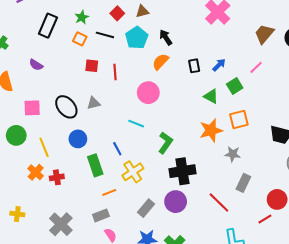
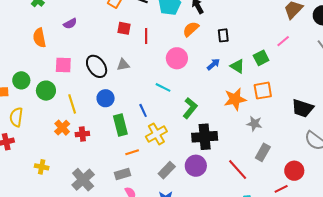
purple semicircle: (36, 65) -> (70, 24), turned -64
blue arrow: (219, 65) -> (213, 64), moved

